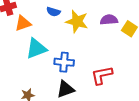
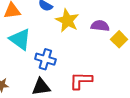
cyan triangle: (36, 49) -> (20, 39), turned 45

